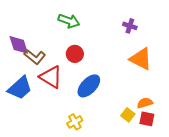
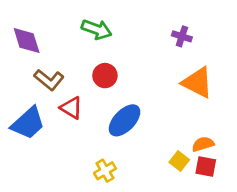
purple diamond: (19, 45) -> (27, 41), moved
red triangle: (51, 77) -> (71, 108), size x0.7

